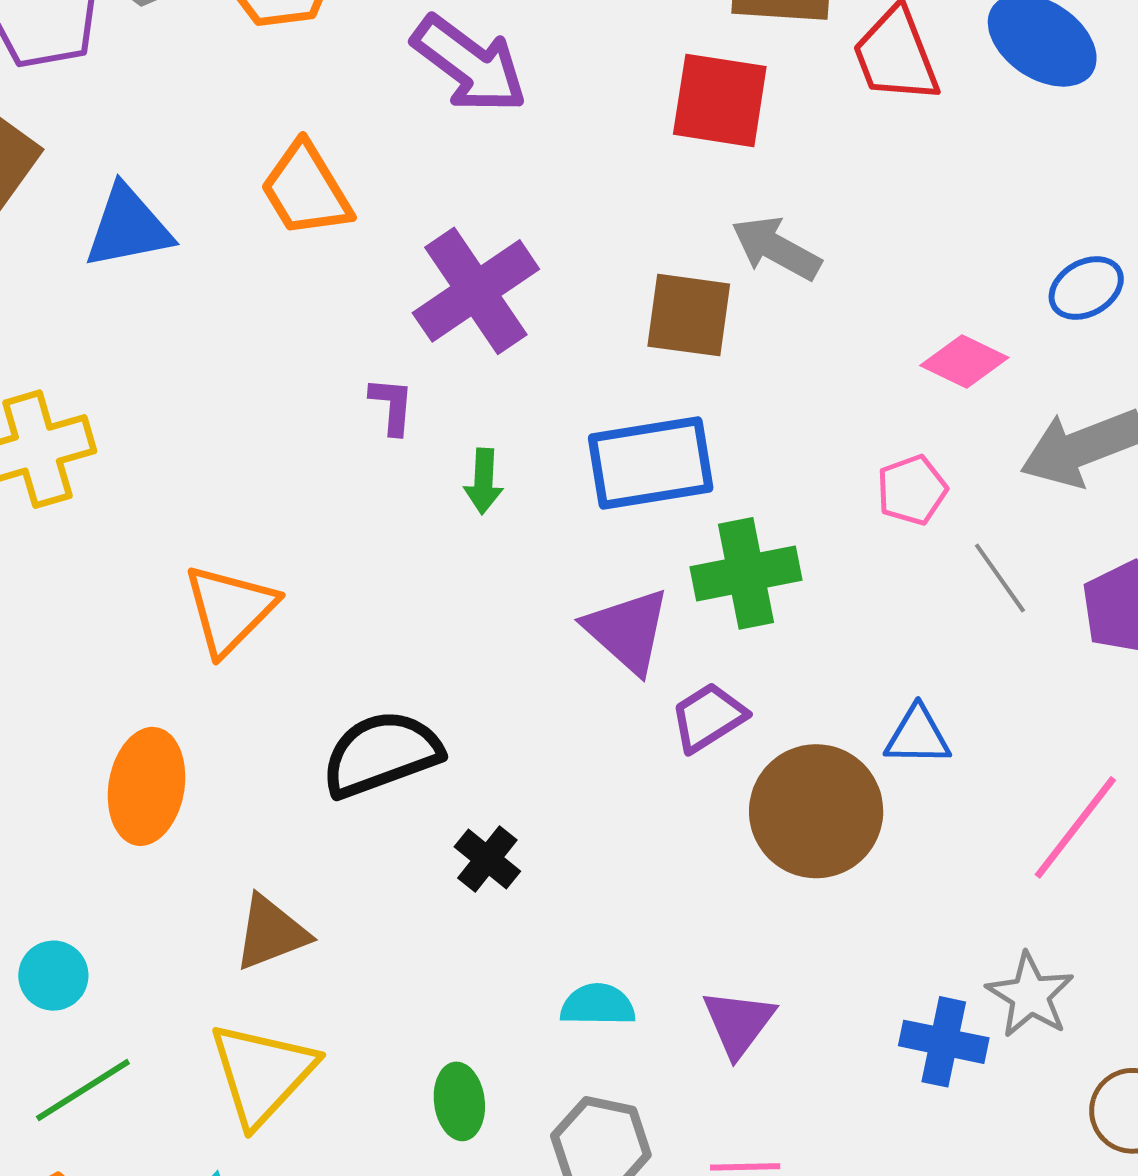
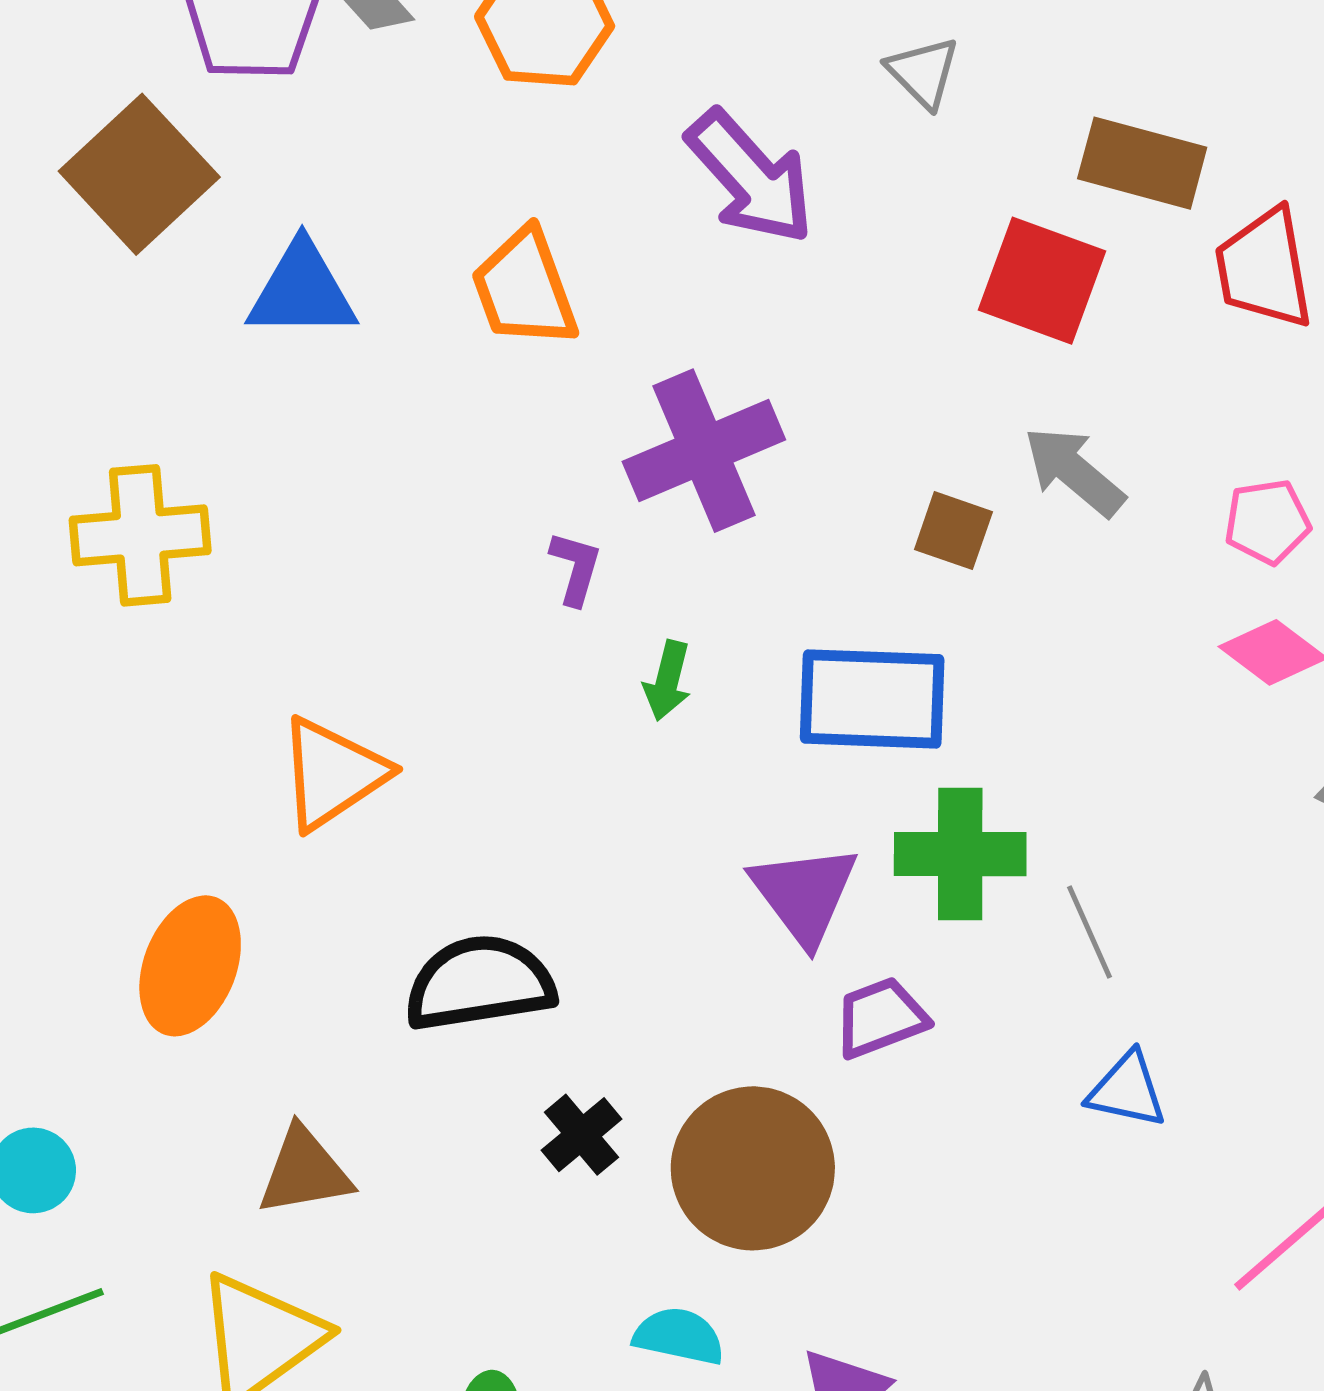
brown square: (689, 315) -> (953, 531), size x0.7
pink pentagon: (912, 490) -> (1267, 522), moved
gray line: (1000, 578) -> (1090, 932), moved
brown circle: (816, 811) -> (753, 1168), moved

